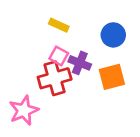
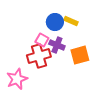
yellow rectangle: (59, 25) -> (71, 21), moved
blue circle: (113, 35) -> (55, 22), moved

